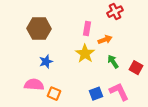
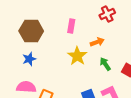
pink rectangle: (87, 29) -> (71, 26), moved
blue star: (46, 62) -> (29, 59), moved

